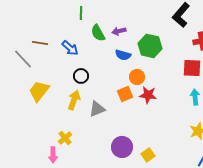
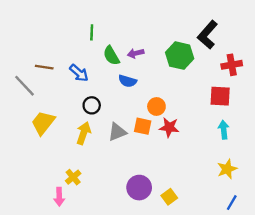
green hexagon: (150, 46) -> (180, 56), moved
blue semicircle: (123, 55) -> (128, 81), moved
orange square: (125, 94) -> (143, 126), turned 35
gray triangle: (97, 109) -> (117, 132), moved

